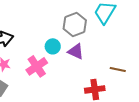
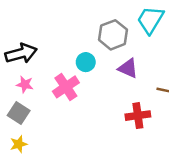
purple triangle: (76, 51) -> (128, 68), moved

